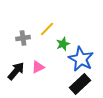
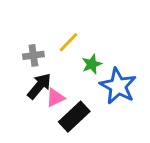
black arrow: (16, 71) -> (39, 86), moved
black rectangle: (80, 84) -> (74, 117), moved

